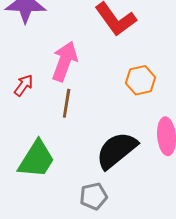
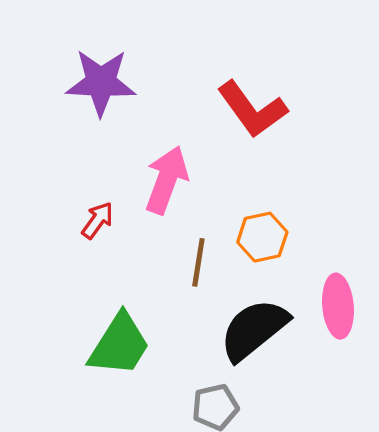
orange hexagon: (141, 80) -> (262, 237), moved
brown line: (67, 103) -> (198, 262), moved

